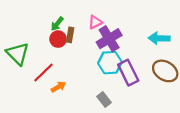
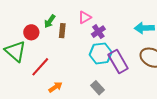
red circle: (58, 39) -> (31, 32), moved
purple cross: (109, 39) -> (98, 32), size x0.6
orange arrow: (58, 87) -> (55, 87), moved

